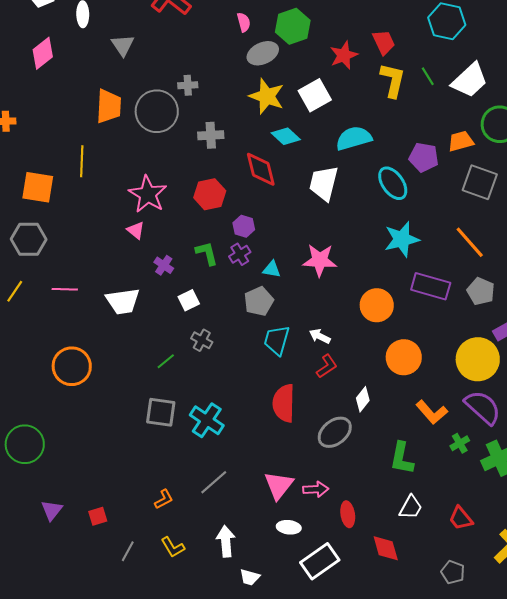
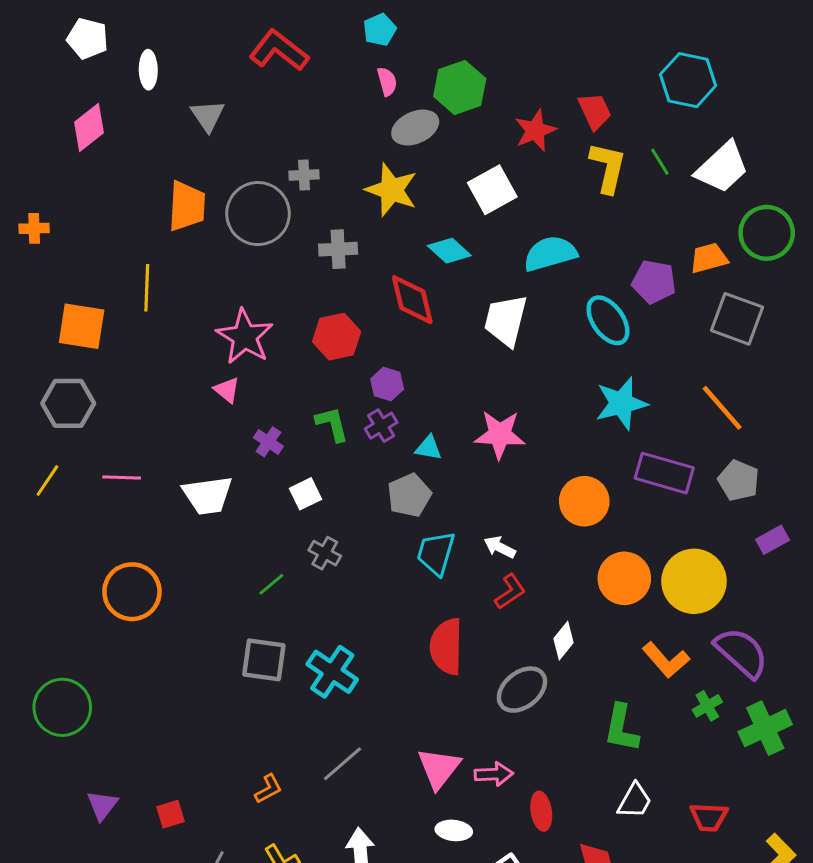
yellow star: (267, 96) -> (391, 190), moved
yellow circle: (478, 359) -> (694, 581), moved
red trapezoid: (461, 518) -> (709, 817), turned -48

